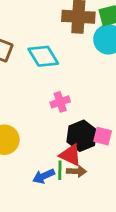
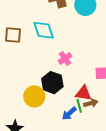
cyan diamond: (43, 56) -> (44, 30), turned 30
black hexagon: (82, 136) -> (52, 83), moved

